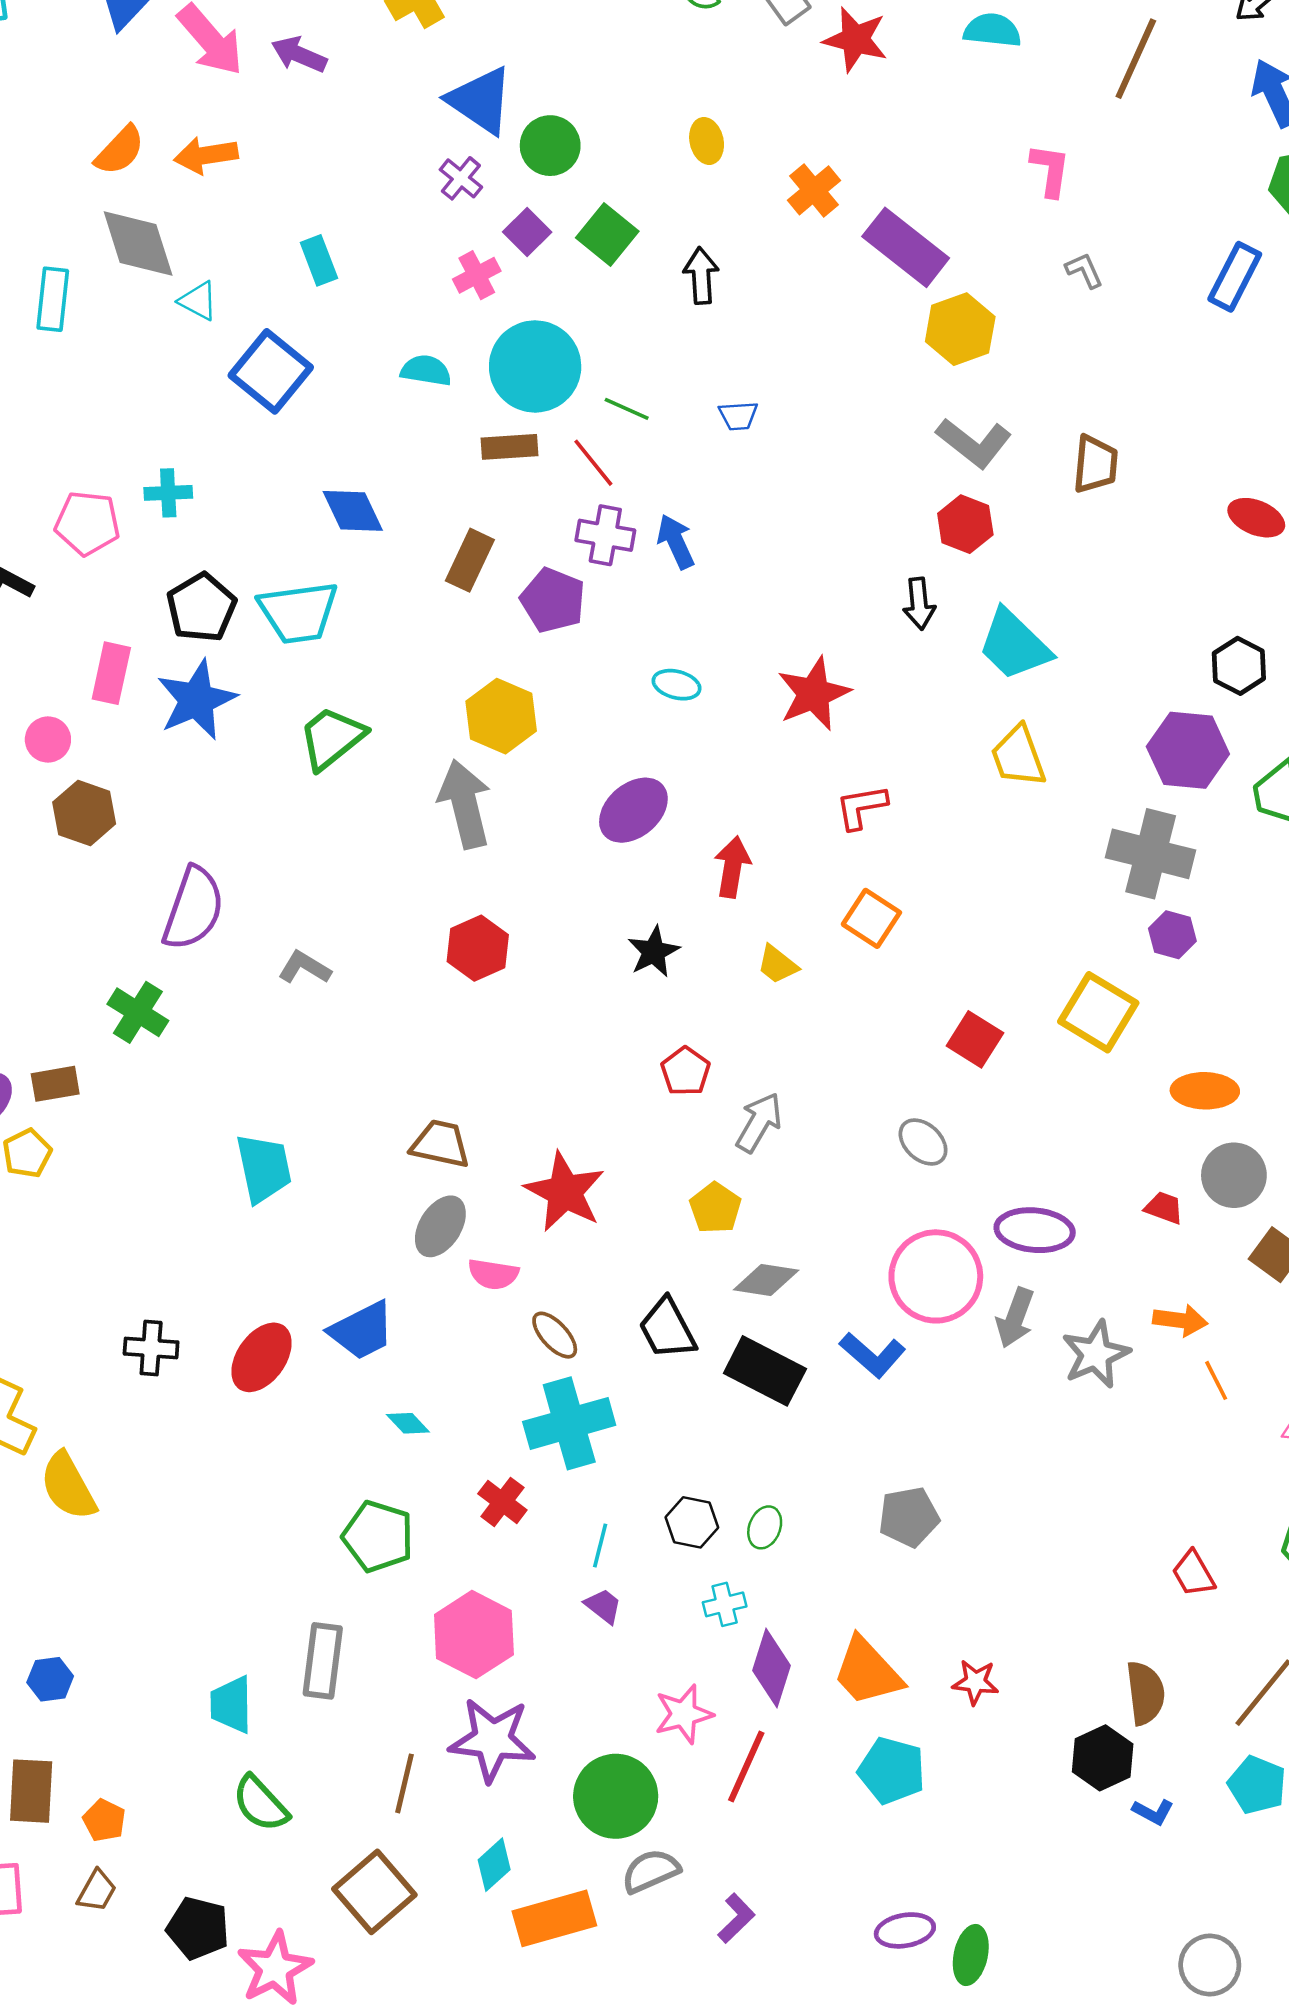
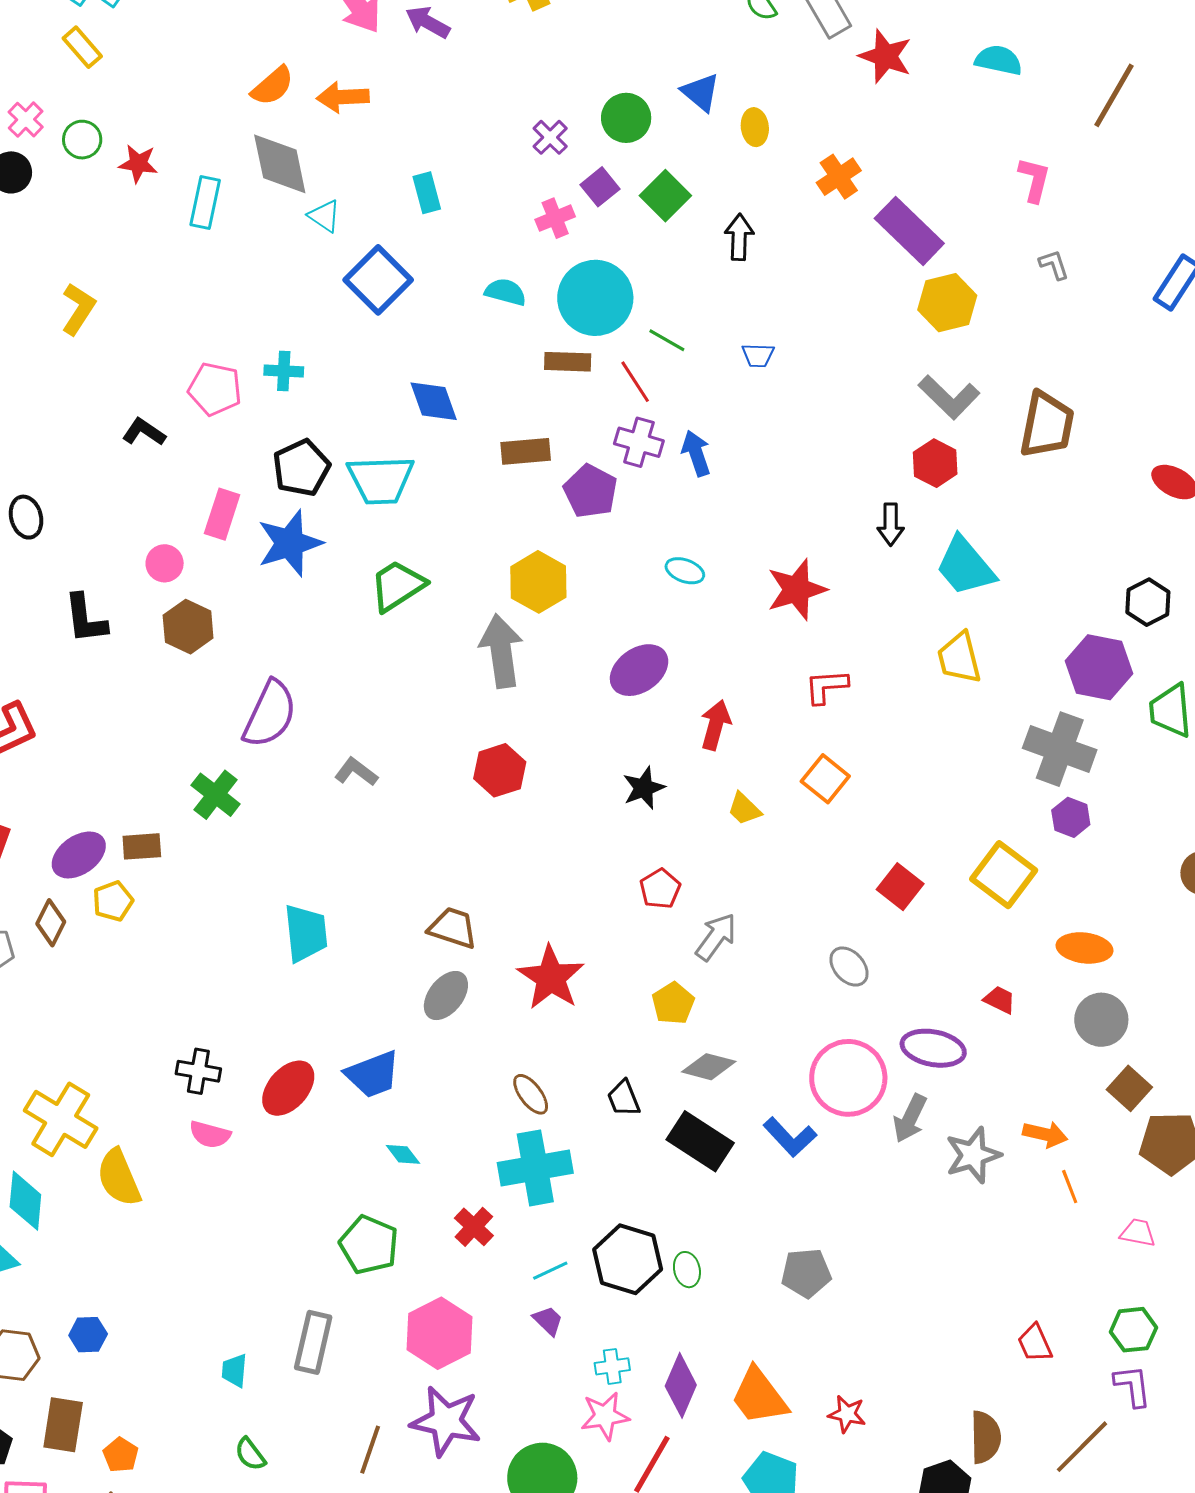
blue triangle: (480, 100) -> (701, 92), moved, size x0.7
brown trapezoid: (1095, 464) -> (1047, 425), size x1.4
brown rectangle: (470, 560) -> (526, 451), turned 54
red trapezoid: (1164, 1208) -> (1000, 1000), moved
pink semicircle: (493, 1274) -> (210, 1134), moved
black trapezoid: (667, 1329) -> (624, 1098), size x0.7
black hexagon: (692, 1522) -> (628, 1259), size x1.6
green ellipse: (765, 1527) -> (687, 1270), turned -40
cyan line: (600, 1545) -> (550, 1271), turned 45
cyan cross: (725, 1604) -> (612, 1366), moved
cyan trapezoid: (231, 1705) -> (234, 1371), size x0.7
green semicircle: (260, 1804) -> (250, 1454), size x0.7

